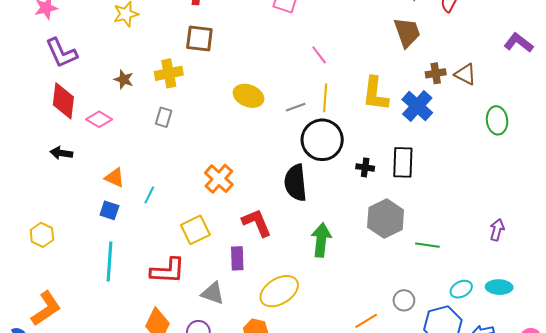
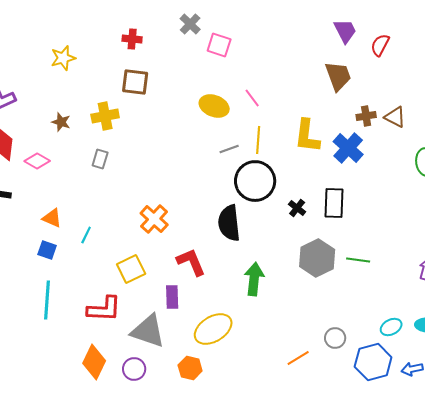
yellow ellipse: (249, 96) -> (214, 106), moved
black cross: (365, 167) -> (297, 208), turned 30
green line: (427, 245) -> (358, 260), moved
gray triangle: (213, 293) -> (148, 331), size x1.5

